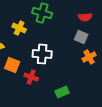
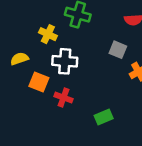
gray square: (81, 37) -> (118, 50), moved
white cross: (42, 54) -> (65, 61), moved

